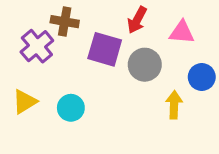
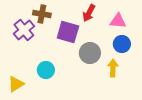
gray circle: (145, 65) -> (90, 53), moved
blue circle: (202, 77) -> (122, 44), moved
yellow triangle: (25, 102) -> (16, 84), moved

